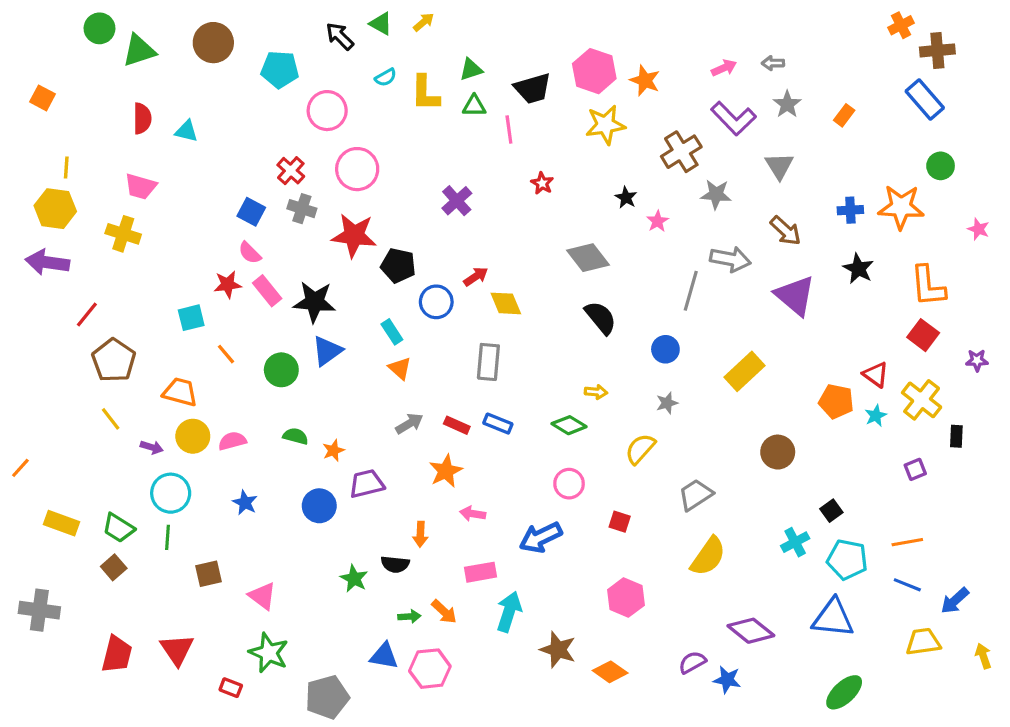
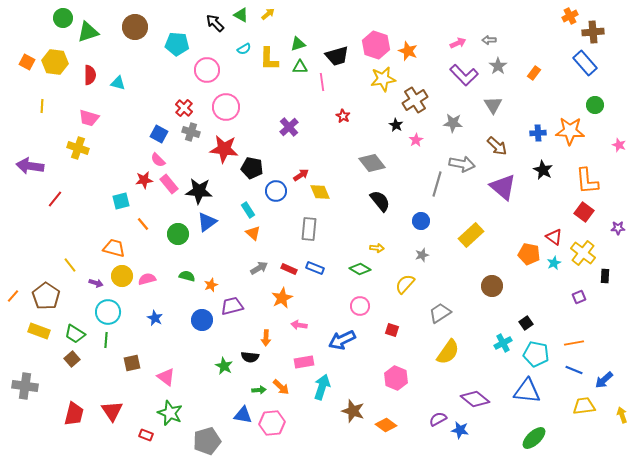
brown cross: (681, 152) -> (415, 100), moved
yellow hexagon: (55, 209) -> (55, 62), moved
brown pentagon: (114, 360) -> (46, 296), moved

